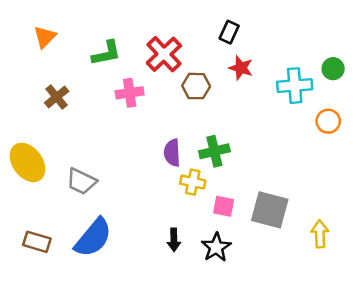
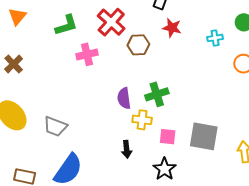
cyan cross: (295, 86) -> (215, 38), size x0.6
brown cross: (57, 97) -> (14, 64), moved
black arrow: (174, 240) -> (127, 149), moved

